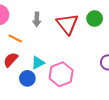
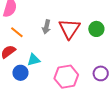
gray arrow: (37, 19) -> (46, 27), moved
pink hexagon: (61, 74) -> (66, 77), moved

